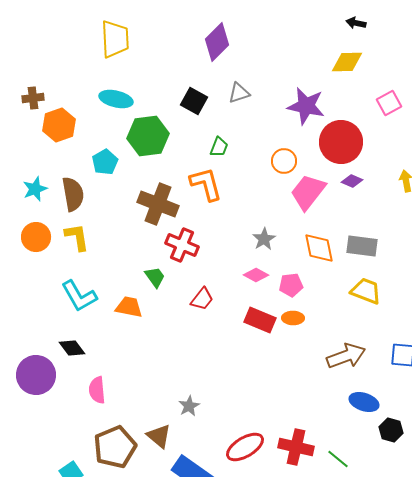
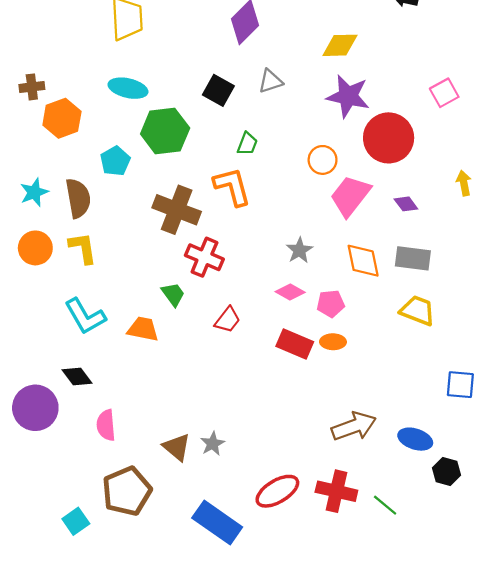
yellow diamond: (347, 62) -> (340, 45), moved
purple diamond: (352, 181) -> (406, 204), moved, turned 30
brown arrow: (346, 356) -> (354, 426), moved
brown triangle: (159, 436) -> (177, 447), moved

